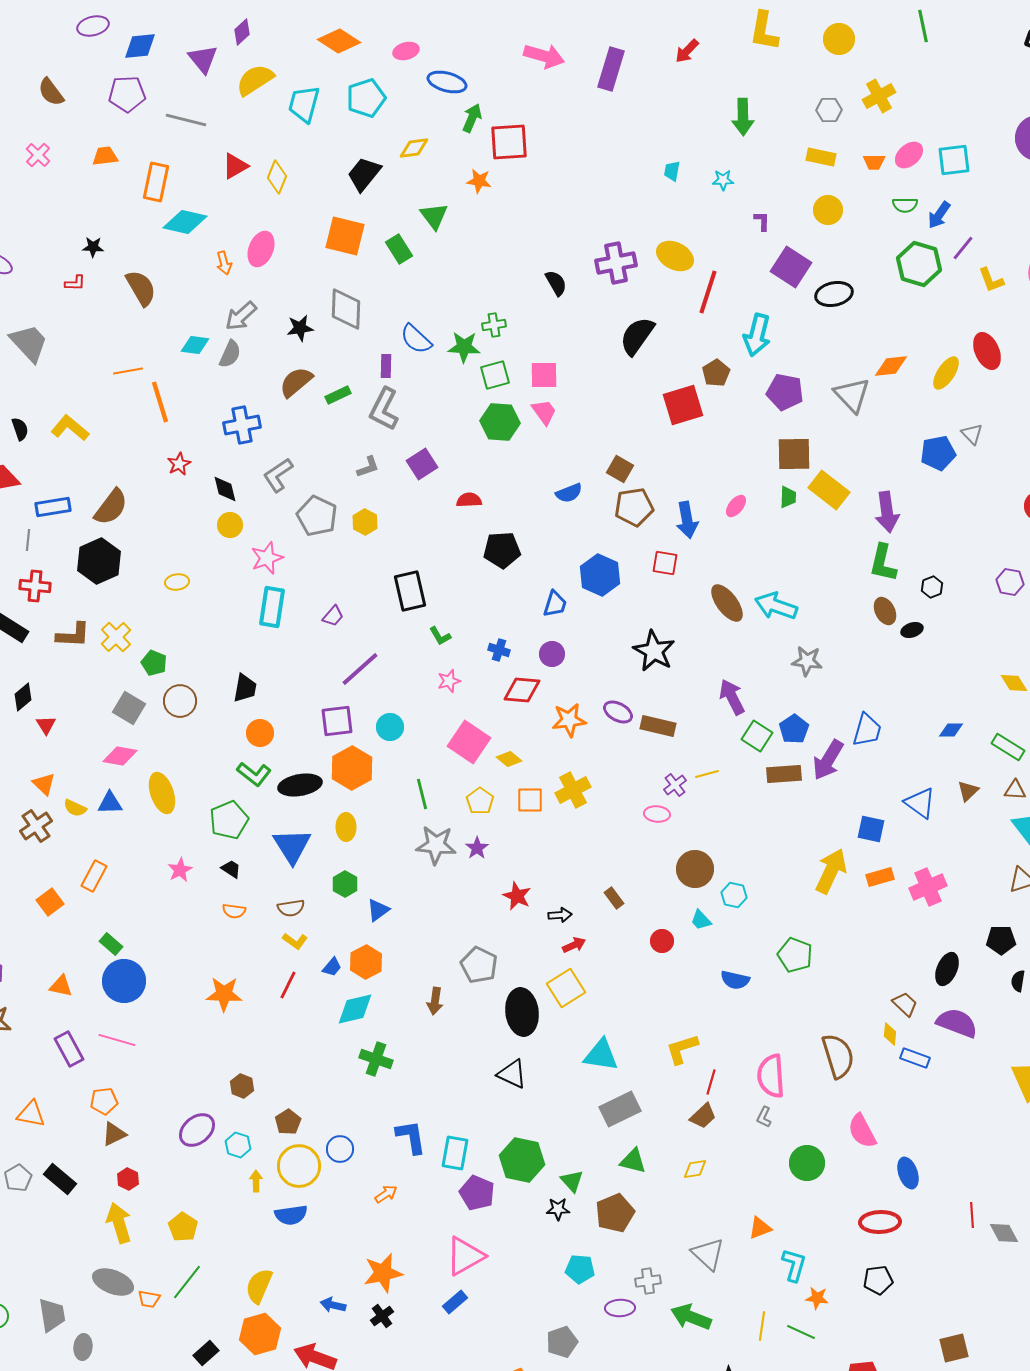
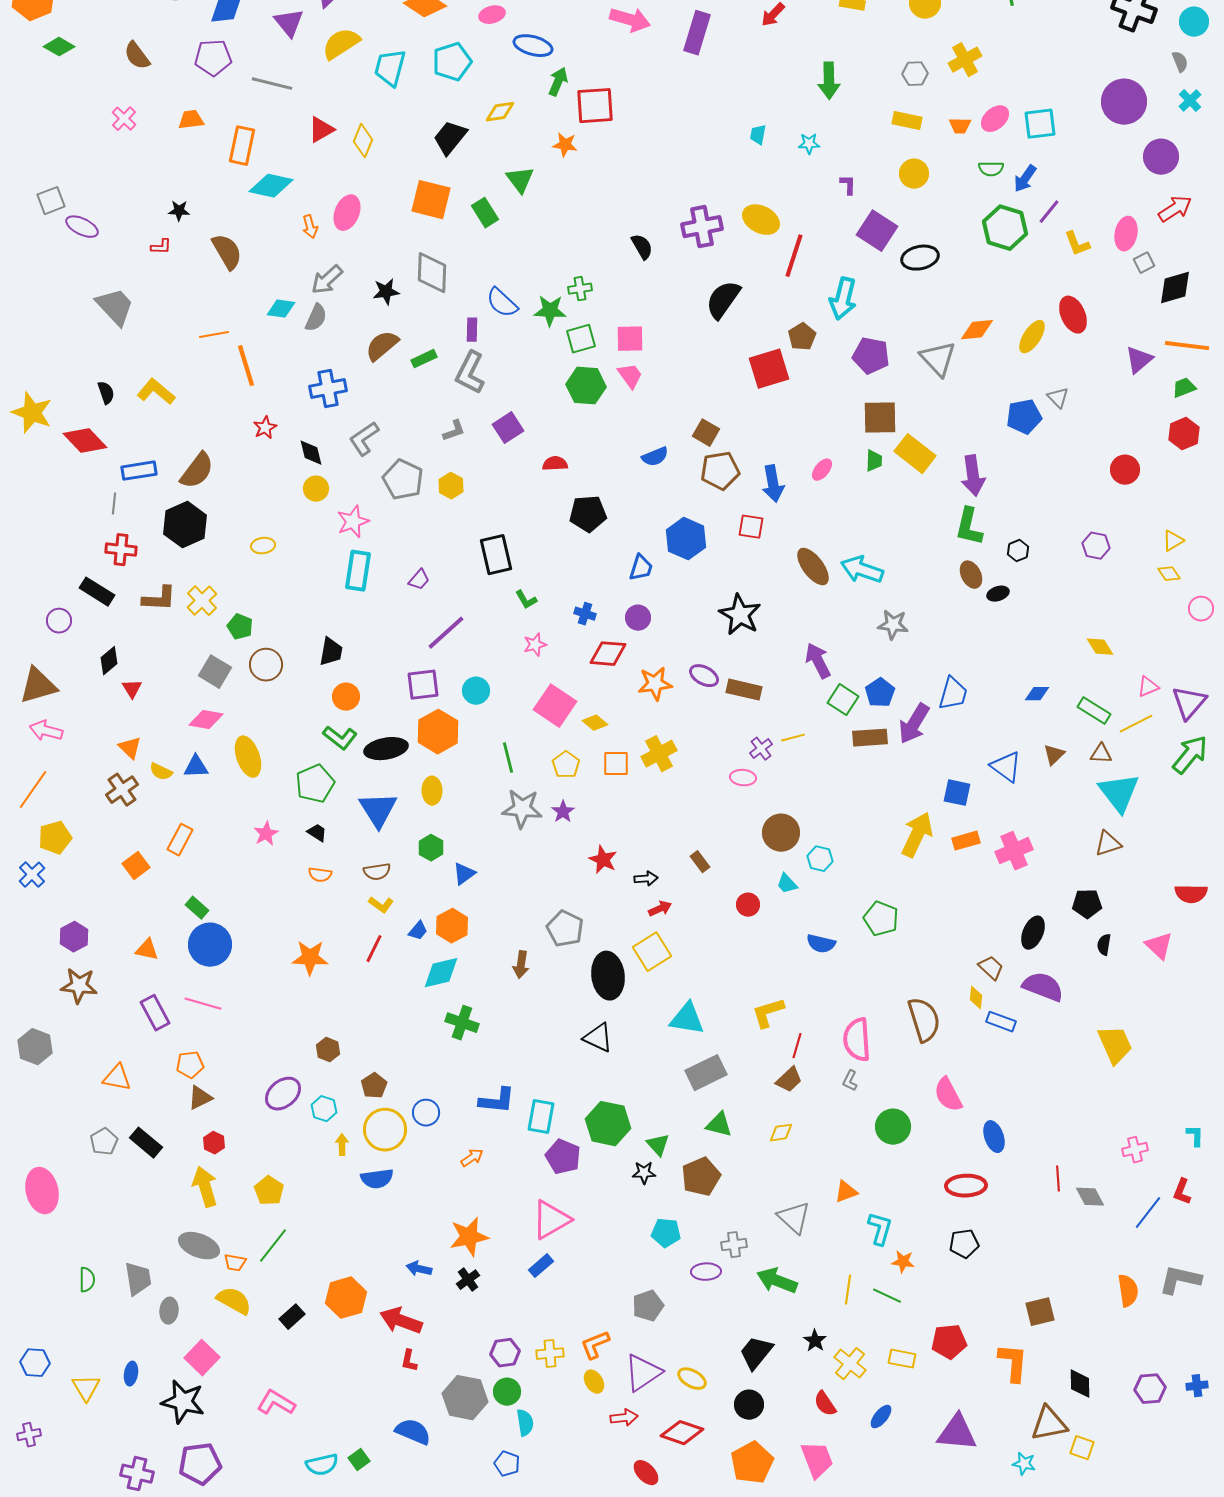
blue L-shape: (411, 1137) -> (497, 1101), turned 105
yellow semicircle: (259, 1286) -> (234, 1301), moved, turned 96

